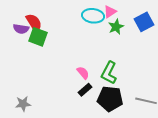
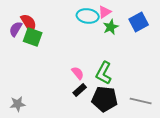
purple semicircle: (21, 29) -> (16, 29), turned 112

